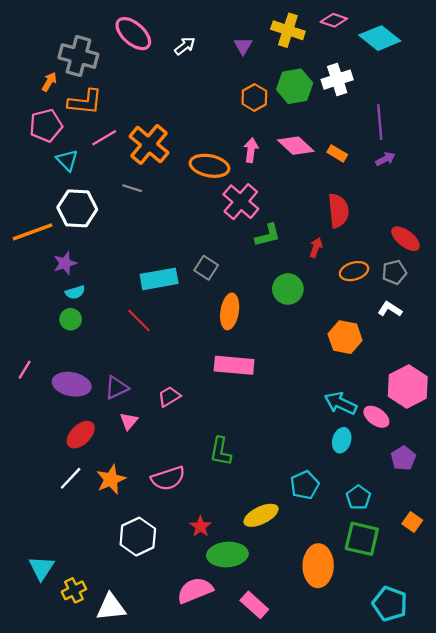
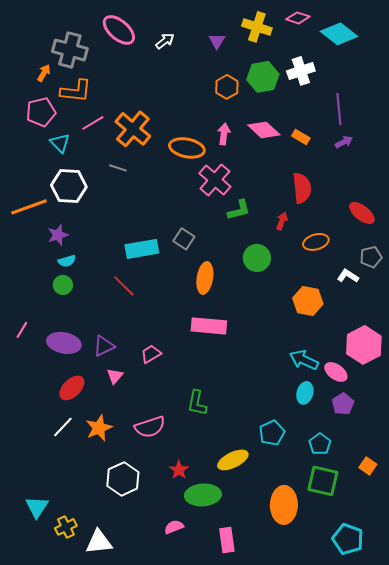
gray pentagon: (394, 272) -> (371, 257), moved
purple pentagon: (403, 458) -> (343, 404), moved
pink semicircle: (195, 590) -> (174, 527), size x0.6
pink rectangle: (254, 605) -> (227, 540), turned 40

